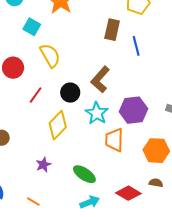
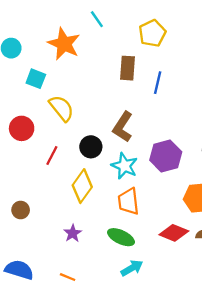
blue line: (136, 46) -> (158, 83), turned 36
orange trapezoid: (114, 140) -> (128, 201), moved
red diamond: (128, 193) -> (174, 233), moved

